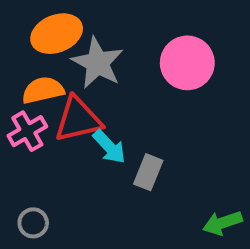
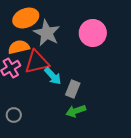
green arrow: (222, 223) -> (76, 111), moved

